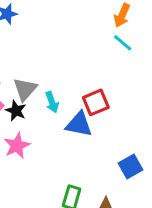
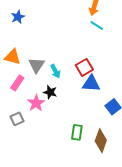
black star: (16, 111) -> (50, 92), moved
blue triangle: (79, 124) -> (91, 84), moved

